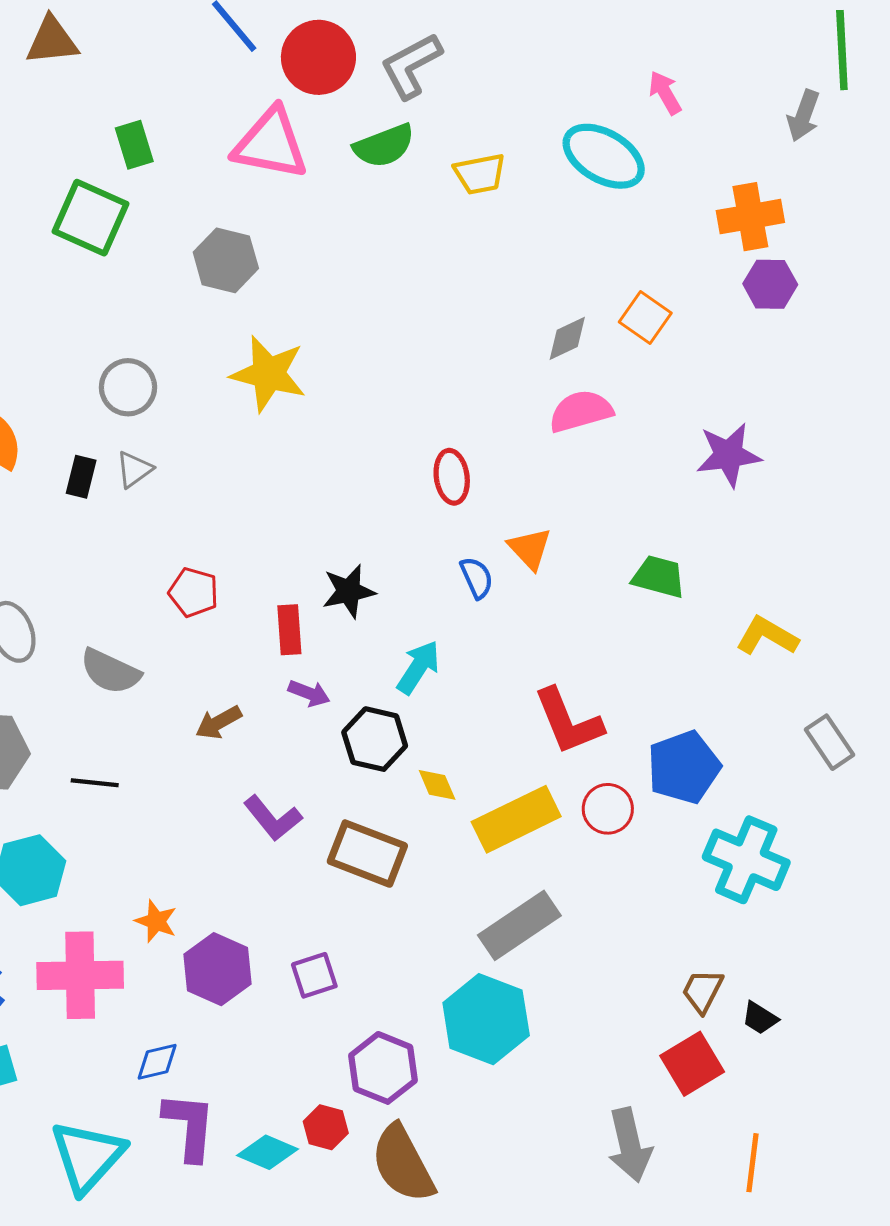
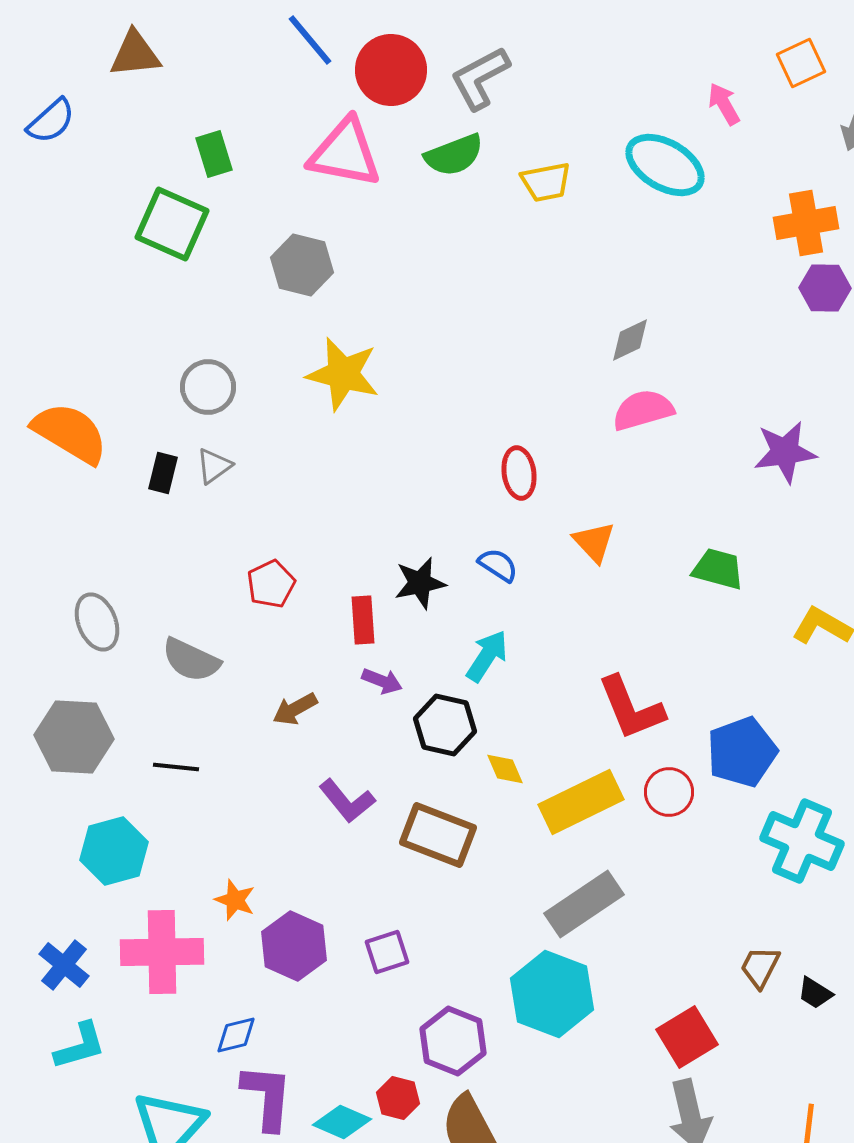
orange square: (645, 318) -> (801, 63), moved, turned 30
blue semicircle: (477, 578) -> (498, 565), moved, turned -33
red pentagon: (194, 592) -> (271, 584), turned 30
red square: (692, 1064) -> (687, 1037), moved

